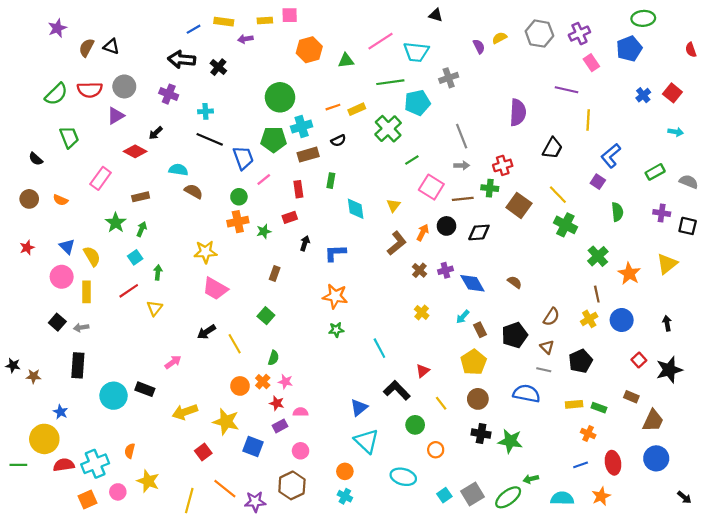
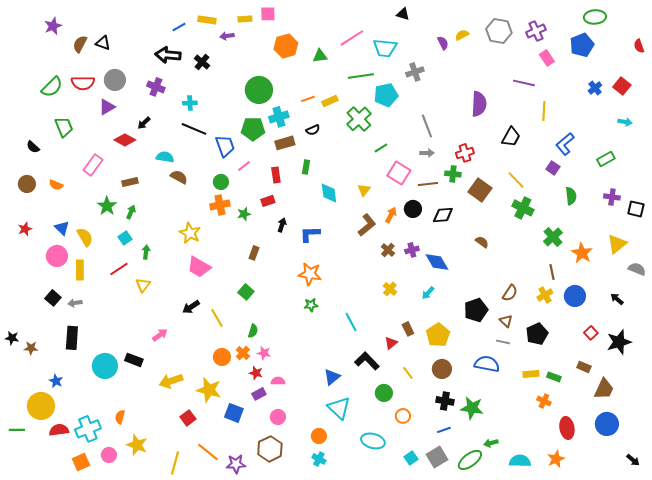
gray semicircle: (689, 182) -> (637, 269), moved
yellow star: (205, 252) -> (190, 233), turned 30
brown semicircle: (515, 282) -> (482, 242), moved
black arrow: (667, 323) -> (617, 299), turned -40
brown rectangle: (480, 330) -> (408, 329), moved
blue line: (581, 465) -> (444, 430), moved

